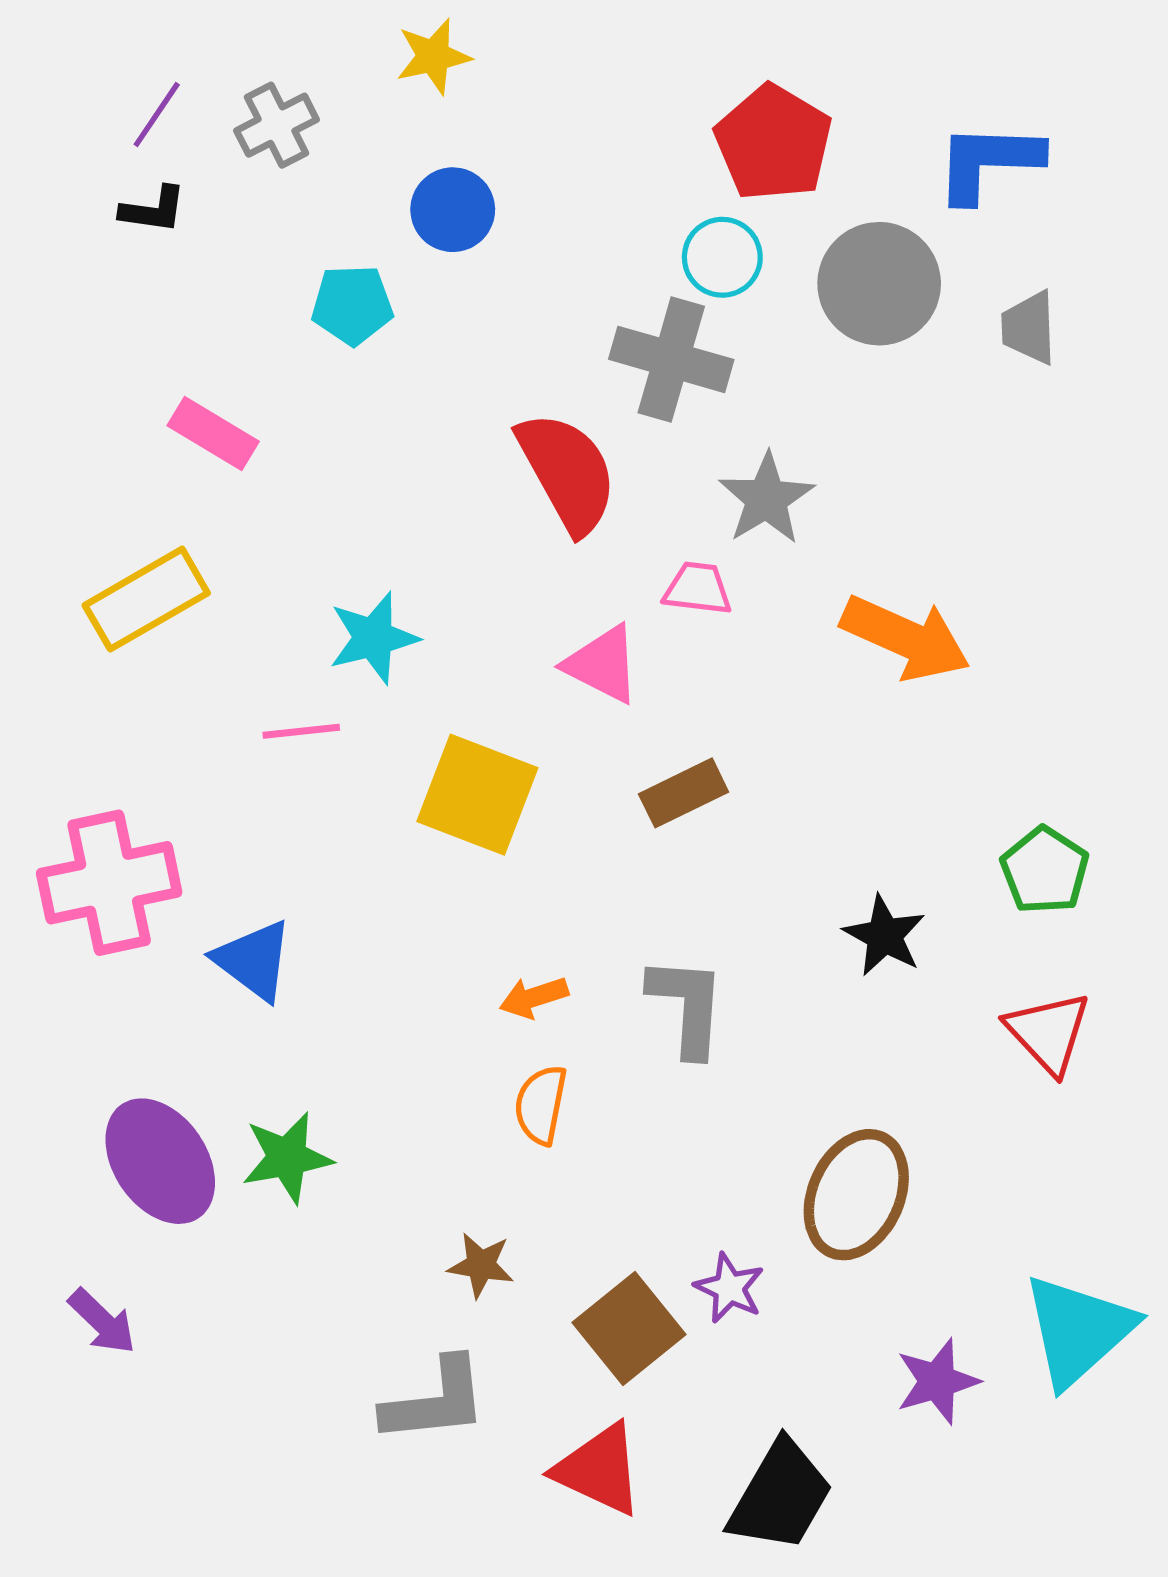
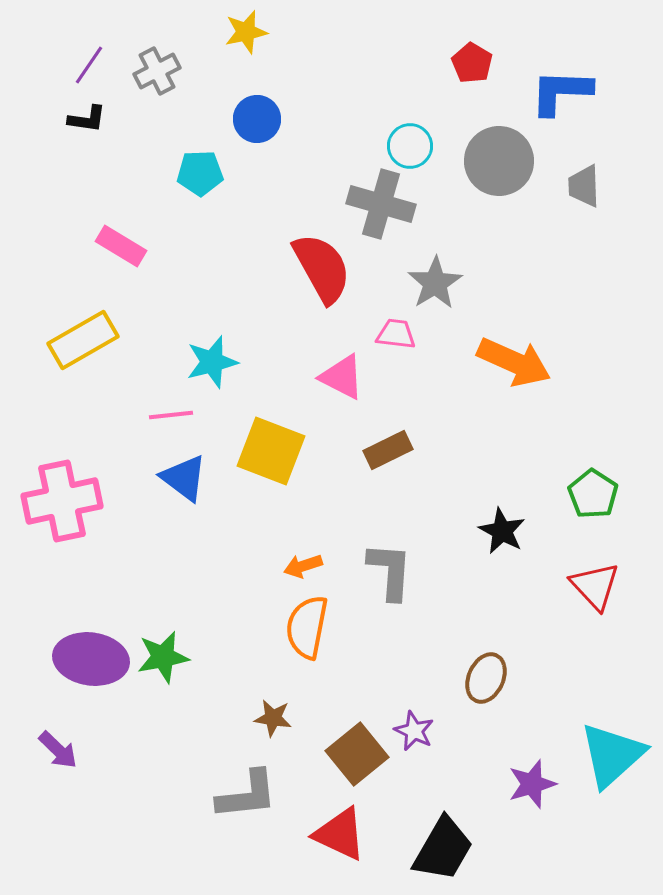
red pentagon: (773, 143) -> (472, 63), moved, size x0.6
blue triangle: (254, 960) -> (184, 478), moved
orange semicircle: (541, 1105) -> (307, 627), size x1.4
purple ellipse: (160, 1161) -> (91, 659), turned -48
brown ellipse: (856, 1195) -> (486, 678), size x0.7

